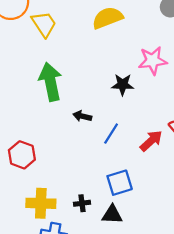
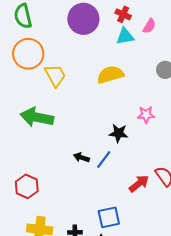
pink star: (153, 61) -> (146, 115), size x0.7
green arrow: (50, 82) -> (37, 117), moved, turned -72
blue line: (111, 134) -> (104, 160), moved

